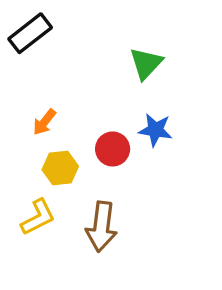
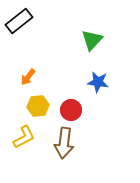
red circle: (113, 149) -> (71, 110), moved

